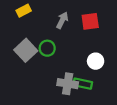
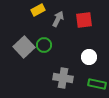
yellow rectangle: (24, 11) -> (38, 10), moved
green rectangle: (83, 84) -> (97, 84), moved

